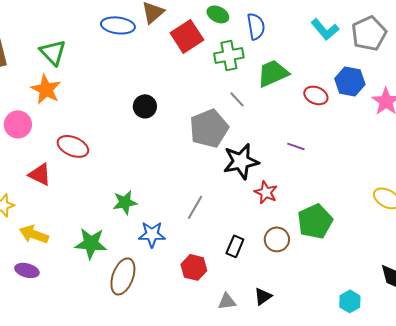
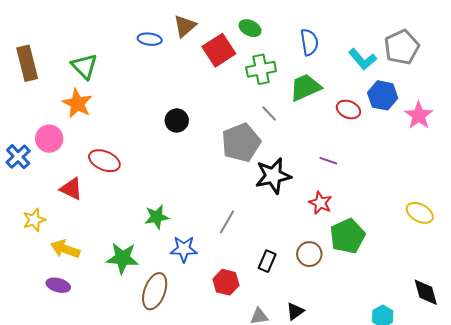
blue ellipse: (118, 25) -> (150, 39), size x0.7
blue semicircle: (256, 26) -> (309, 42), moved
cyan L-shape: (325, 29) -> (363, 59), moved
red star: (266, 192) -> (320, 203), moved

